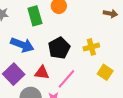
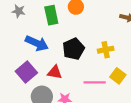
pink line: (66, 79) -> (95, 82), moved, turned 45

